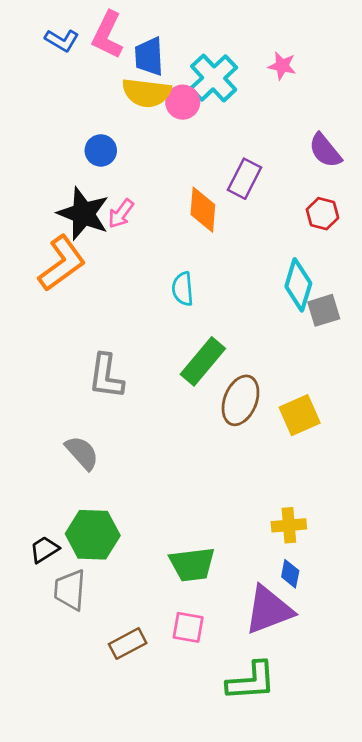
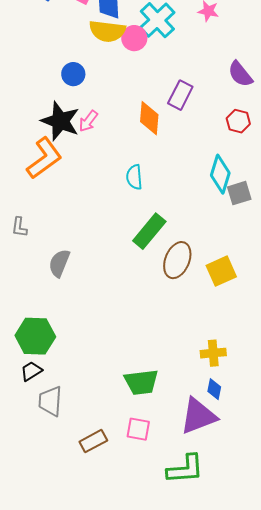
gray L-shape: (106, 376) -> (19, 227), moved, size x0.6
gray semicircle: (82, 453) -> (59, 263), moved, turned -116
green hexagon: (93, 535) -> (35, 336), moved

